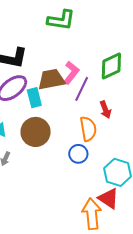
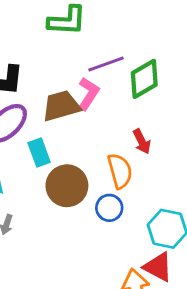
purple line: (82, 89) -> (106, 64), moved, turned 50
cyan rectangle: (34, 98) -> (39, 153), moved
brown circle: (36, 132) -> (67, 186), moved

